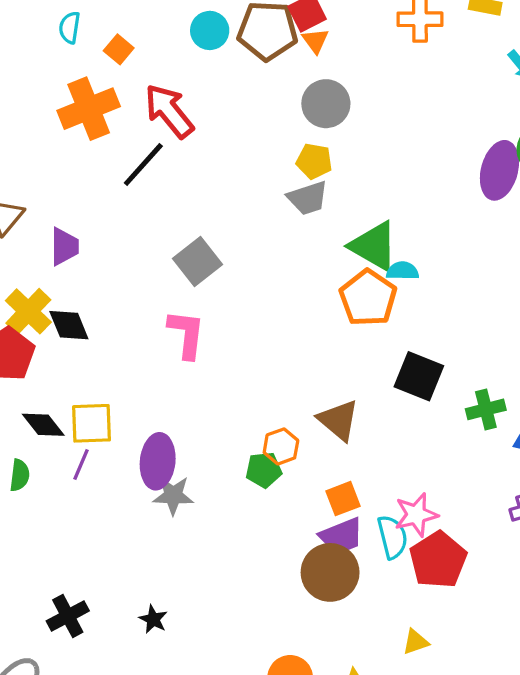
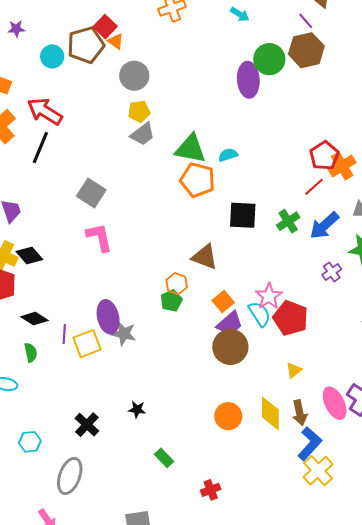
cyan semicircle: (403, 271) -> (228, 155), moved
yellow square: (91, 423) -> (87, 344), moved
gray star: (173, 495) -> (124, 334), turned 30

